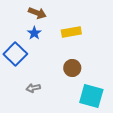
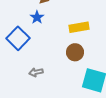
yellow rectangle: (71, 32) -> (79, 27), moved

